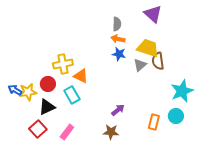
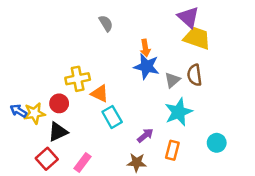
gray semicircle: (117, 24) -> (106, 23), moved, turned -32
orange arrow: (118, 39) -> (145, 48), turned -112
yellow trapezoid: (148, 48) -> (197, 38), moved
blue star: (119, 54) -> (147, 66), size x1.5
cyan star: (182, 91) -> (179, 112), moved
cyan rectangle: (72, 95) -> (112, 117), moved
orange rectangle: (154, 122) -> (172, 150), moved

